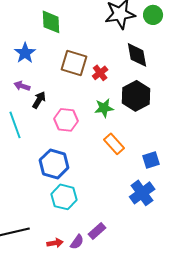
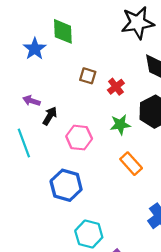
blue star: (25, 53) -> (35, 49), moved
brown square: (74, 63) -> (88, 76), size x0.6
cyan hexagon: (64, 197) -> (89, 234), moved

